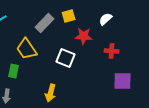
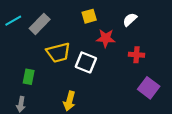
gray rectangle: (45, 23) -> (40, 24), moved
yellow trapezoid: (27, 49) -> (58, 53), moved, turned -70
purple square: (123, 81) -> (149, 88), turned 36

